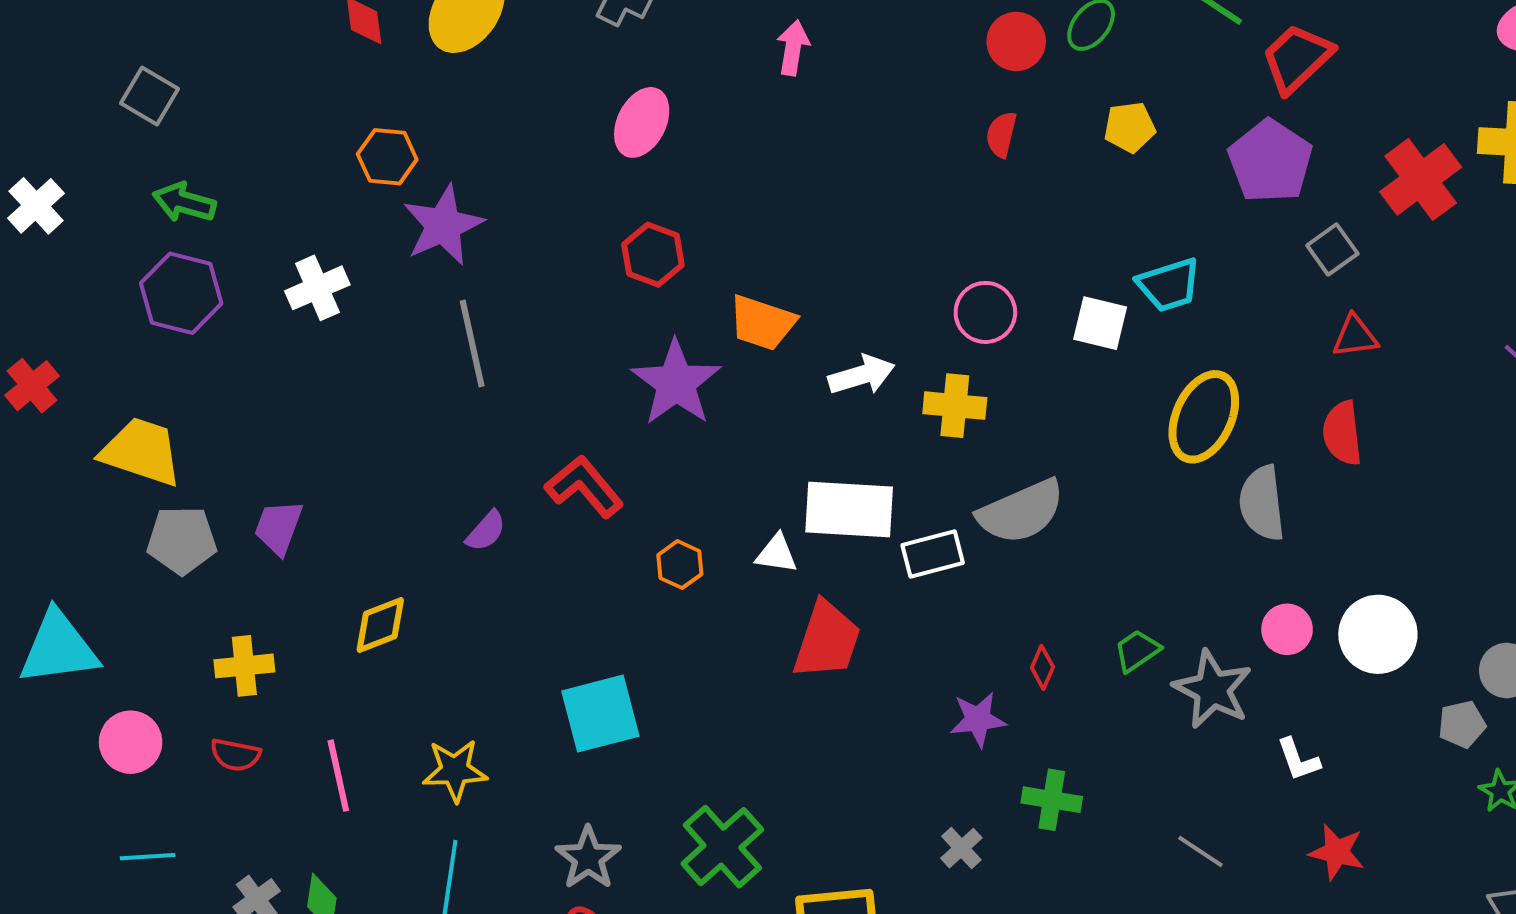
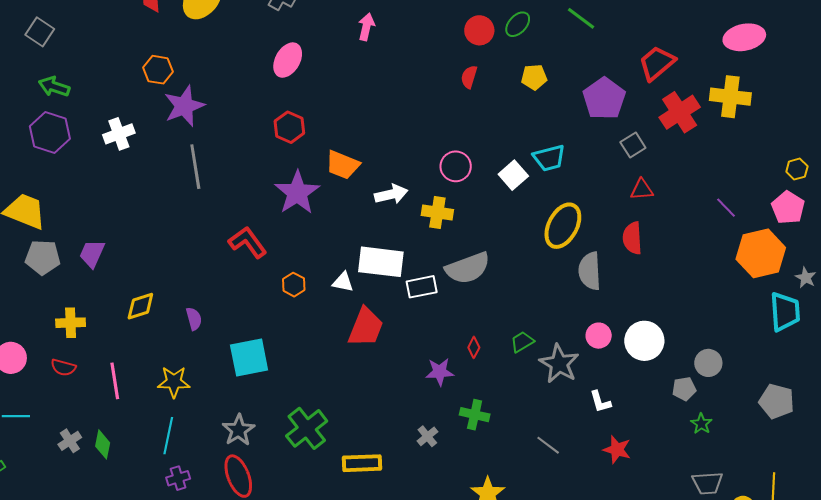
red trapezoid: (1297, 58) -> (657, 63), moved
white square: (1100, 323) -> (513, 175), turned 32
purple semicircle: (486, 531) -> (194, 319), moved, turned -60

